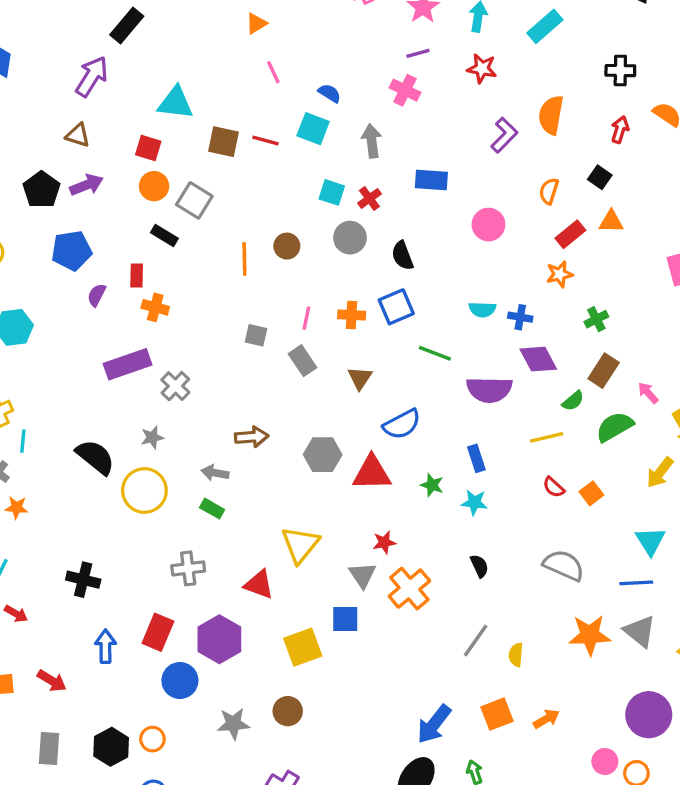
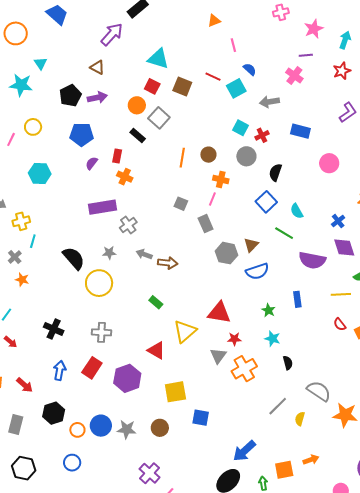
red star: (482, 68) -> (342, 71), turned 30
pink line: (273, 72) -> (233, 45), moved
cyan square: (313, 129) -> (236, 88), turned 30
red line: (265, 140) -> (213, 77), moved
gray arrow: (372, 141) -> (269, 102), turned -102
red square: (148, 148) -> (152, 86), moved
black semicircle: (402, 256) -> (275, 172), turned 30
blue square: (396, 307) -> (266, 202), turned -30
cyan semicircle: (482, 309) -> (297, 211), moved, turned 49
orange cross: (352, 315) -> (221, 180), moved
blue cross: (520, 317) -> (338, 221), turned 32
brown triangle: (360, 378) -> (251, 245), moved
gray hexagon: (323, 455) -> (226, 253), moved
gray arrow: (215, 473) -> (144, 254), moved
red triangle: (372, 473) -> (219, 313), moved
cyan star: (474, 502) -> (272, 339), moved
green rectangle: (212, 509) -> (156, 302), moved
gray semicircle: (564, 565) -> (319, 391), moved
gray cross: (188, 568) -> (101, 332), moved
blue square: (345, 619) -> (201, 418), moved
blue circle: (180, 681) -> (101, 426), moved
orange square: (497, 714) -> (284, 470), moved
black hexagon: (111, 747) -> (54, 413), moved

